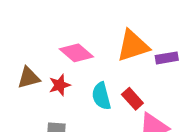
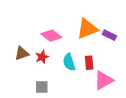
purple rectangle: (167, 58) -> (109, 35), turned 40
red rectangle: (132, 99) -> (89, 63), turned 40

